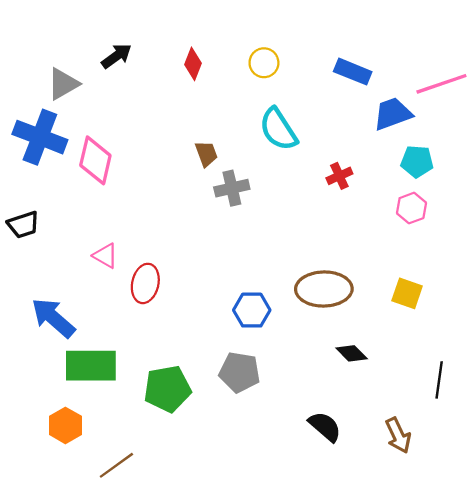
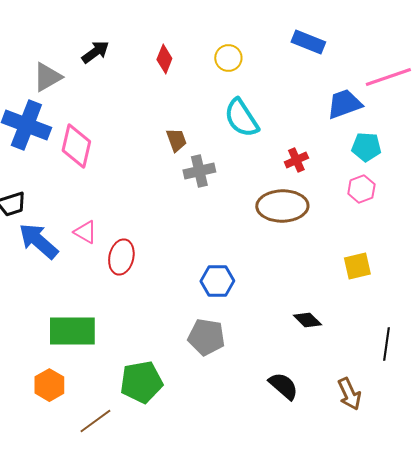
blue rectangle: (353, 72) -> (308, 42), moved
brown ellipse: (324, 289) -> (282, 206), moved
yellow square: (407, 293) -> (357, 266), turned -32
blue arrow: (53, 318) -> (38, 241), moved
green pentagon: (167, 389) -> (141, 382), moved

